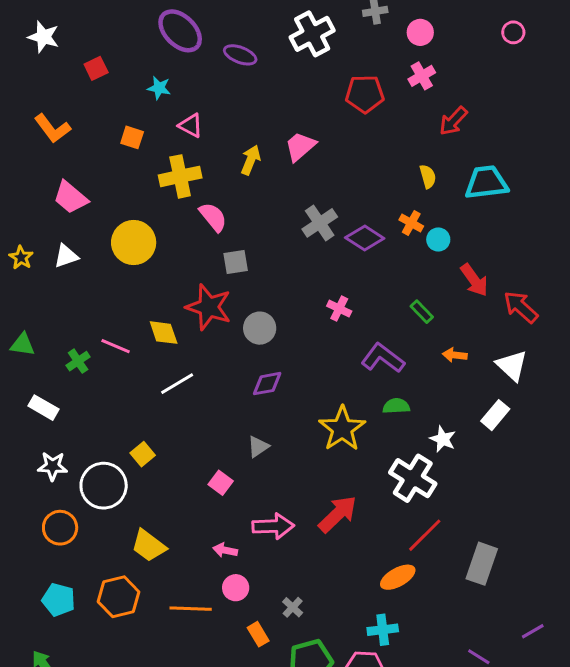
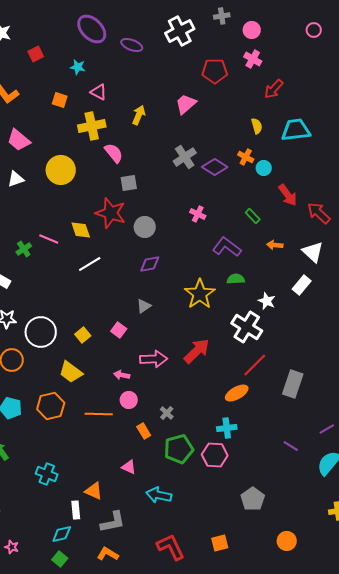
pink cross: (422, 76) -> (253, 59), turned -30
pink trapezoid: (300, 146) -> (186, 104), moved
yellow square: (143, 454) -> (83, 335), moved

